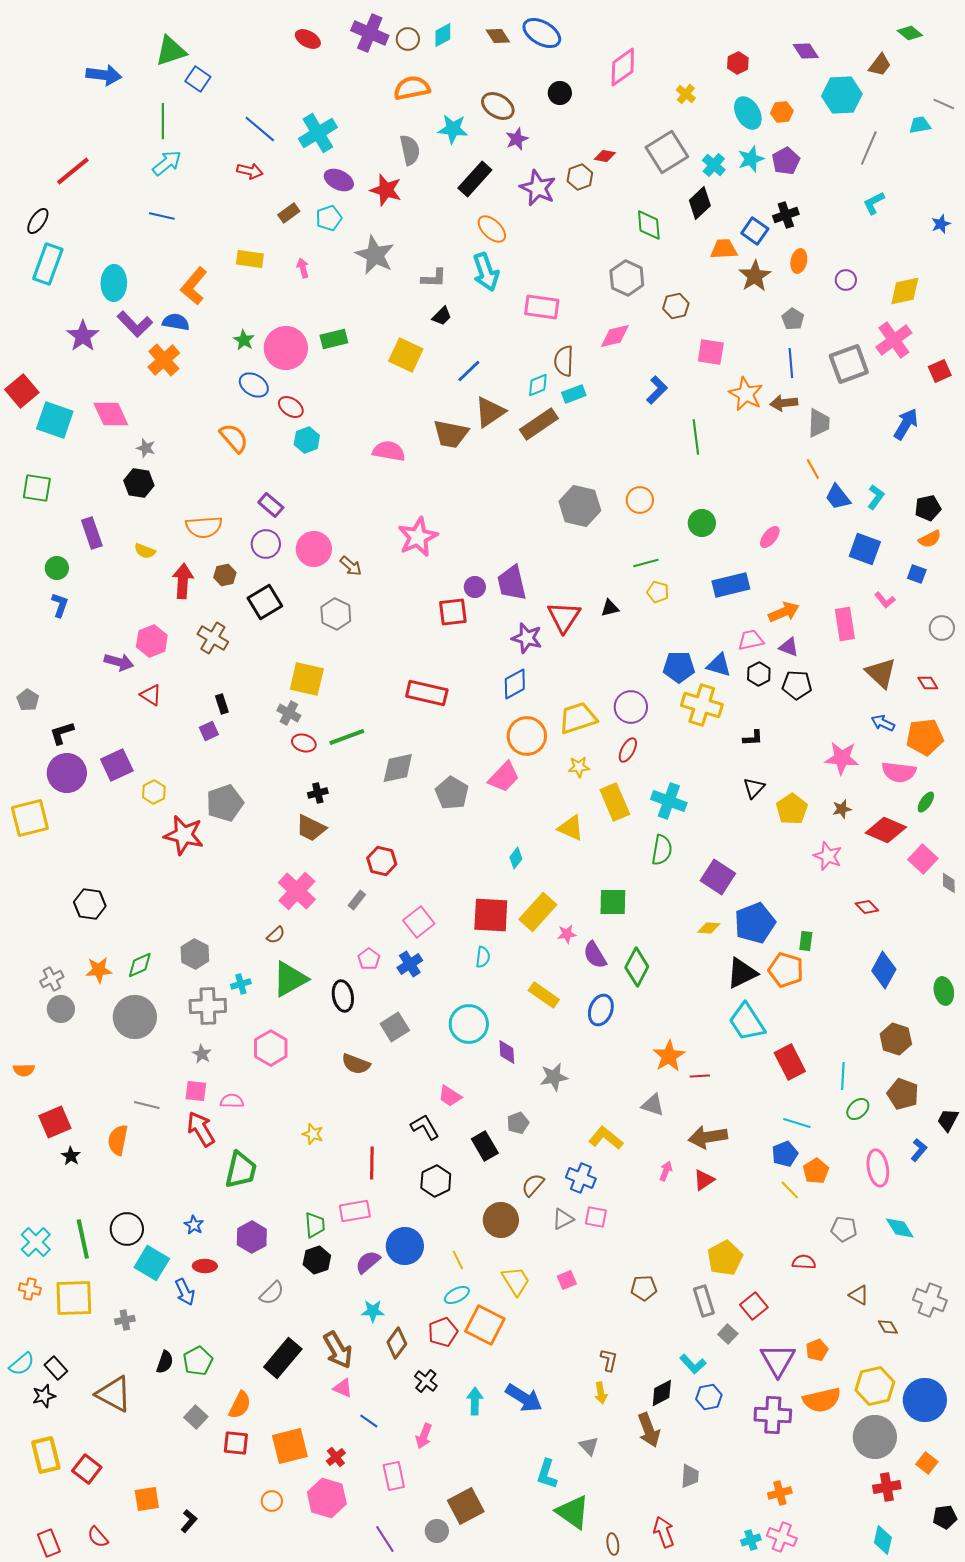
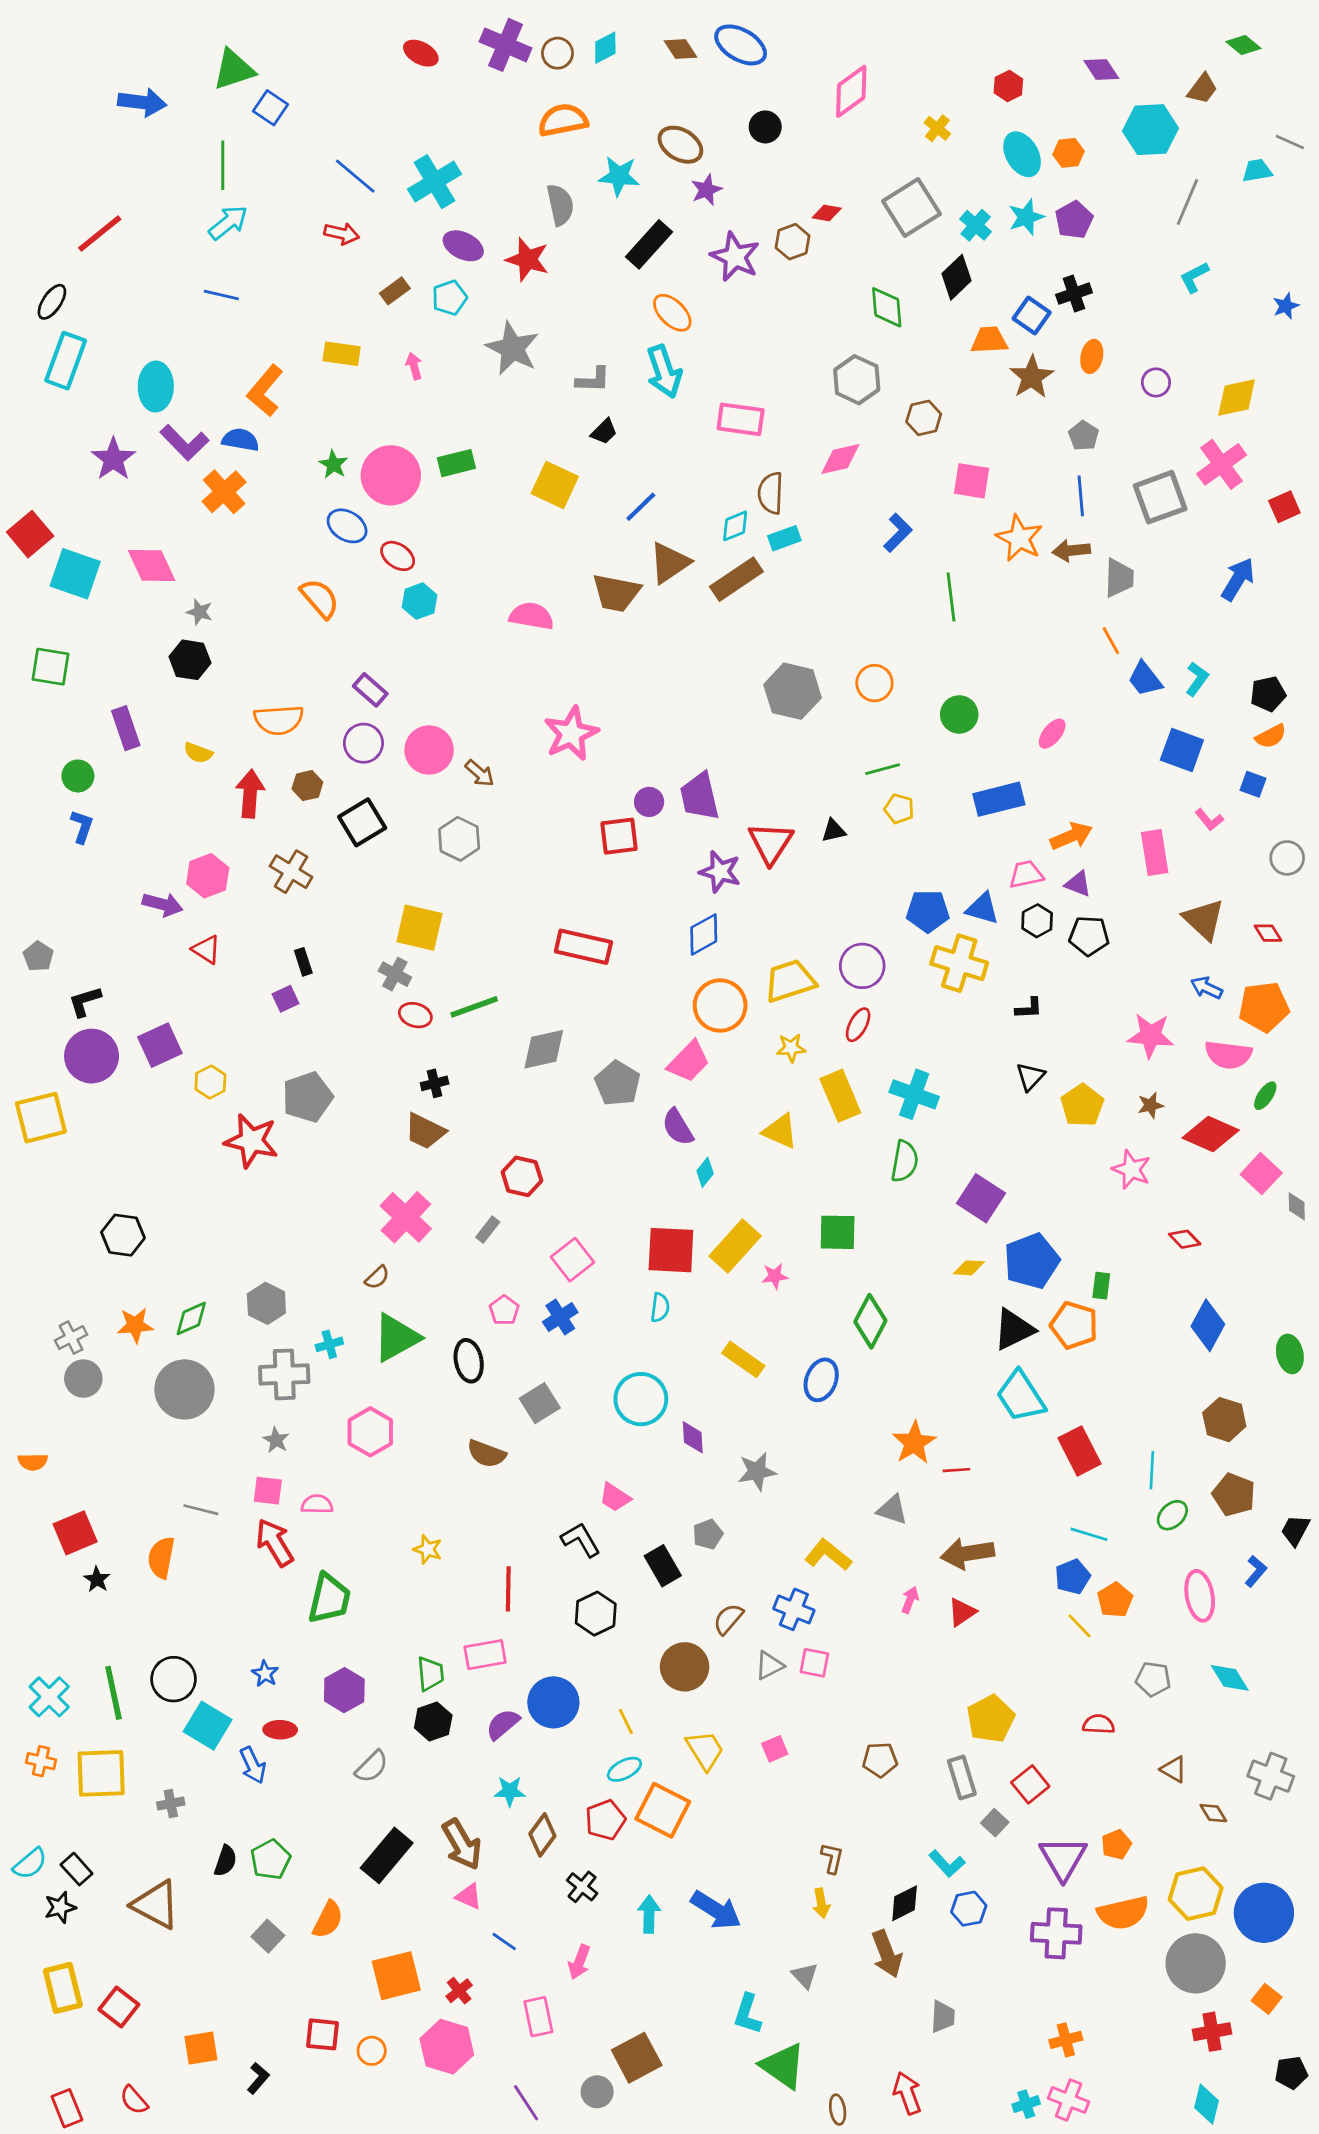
purple semicircle: (595, 955) -> (678, 1127), moved
red square: (236, 1443) -> (322, 2034), moved

